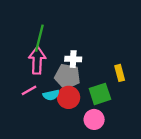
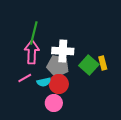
white cross: (73, 59) -> (63, 51), size x1.5
green square: (100, 94) -> (89, 65), moved, turned -30
pink circle: (94, 119) -> (54, 103), moved

